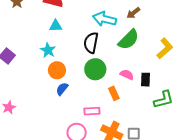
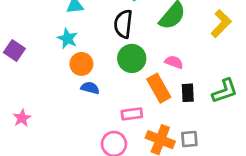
black rectangle: (145, 80) -> (188, 93), moved
blue semicircle: (62, 89) -> (90, 88), turned 72
orange rectangle: (114, 93) -> (159, 88), size x1.5

